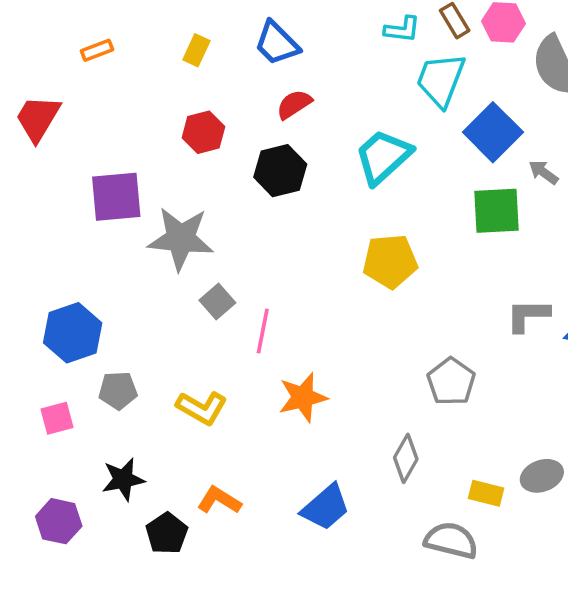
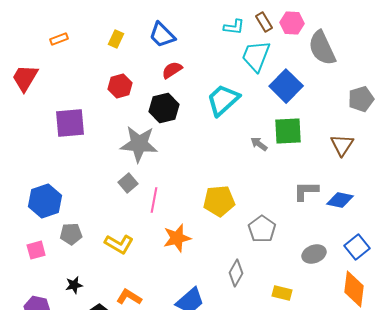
gray arrow: (544, 172) -> (259, 144), moved
gray star: (181, 239) -> (139, 144), moved
yellow pentagon: (390, 261) -> (219, 201), moved
gray ellipse: (542, 476) -> (314, 254), moved
black star: (123, 479) -> (74, 285), size x0.7

